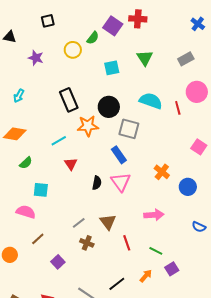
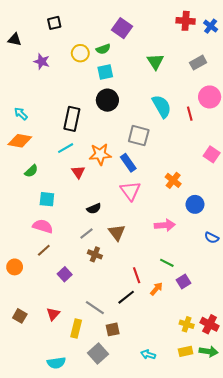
red cross: (138, 19) -> (186, 21), moved
green semicircle: (93, 38) -> (103, 49), moved, turned 32
cyan square: (112, 68) -> (105, 72), moved
cyan arrow: (19, 96) -> (21, 114), moved, turned 104
black rectangle: (69, 100) -> (72, 119), moved, turned 35
cyan semicircle: (151, 101) -> (162, 106), turned 40
black circle: (109, 107) -> (107, 100), moved
orange star: (88, 126) -> (100, 154), moved
black semicircle: (97, 183) -> (94, 209), moved, turned 56
blue circle: (188, 187) -> (195, 204), moved
pink semicircle: (26, 212) -> (43, 226), moved
red line: (127, 243) -> (137, 275), moved

